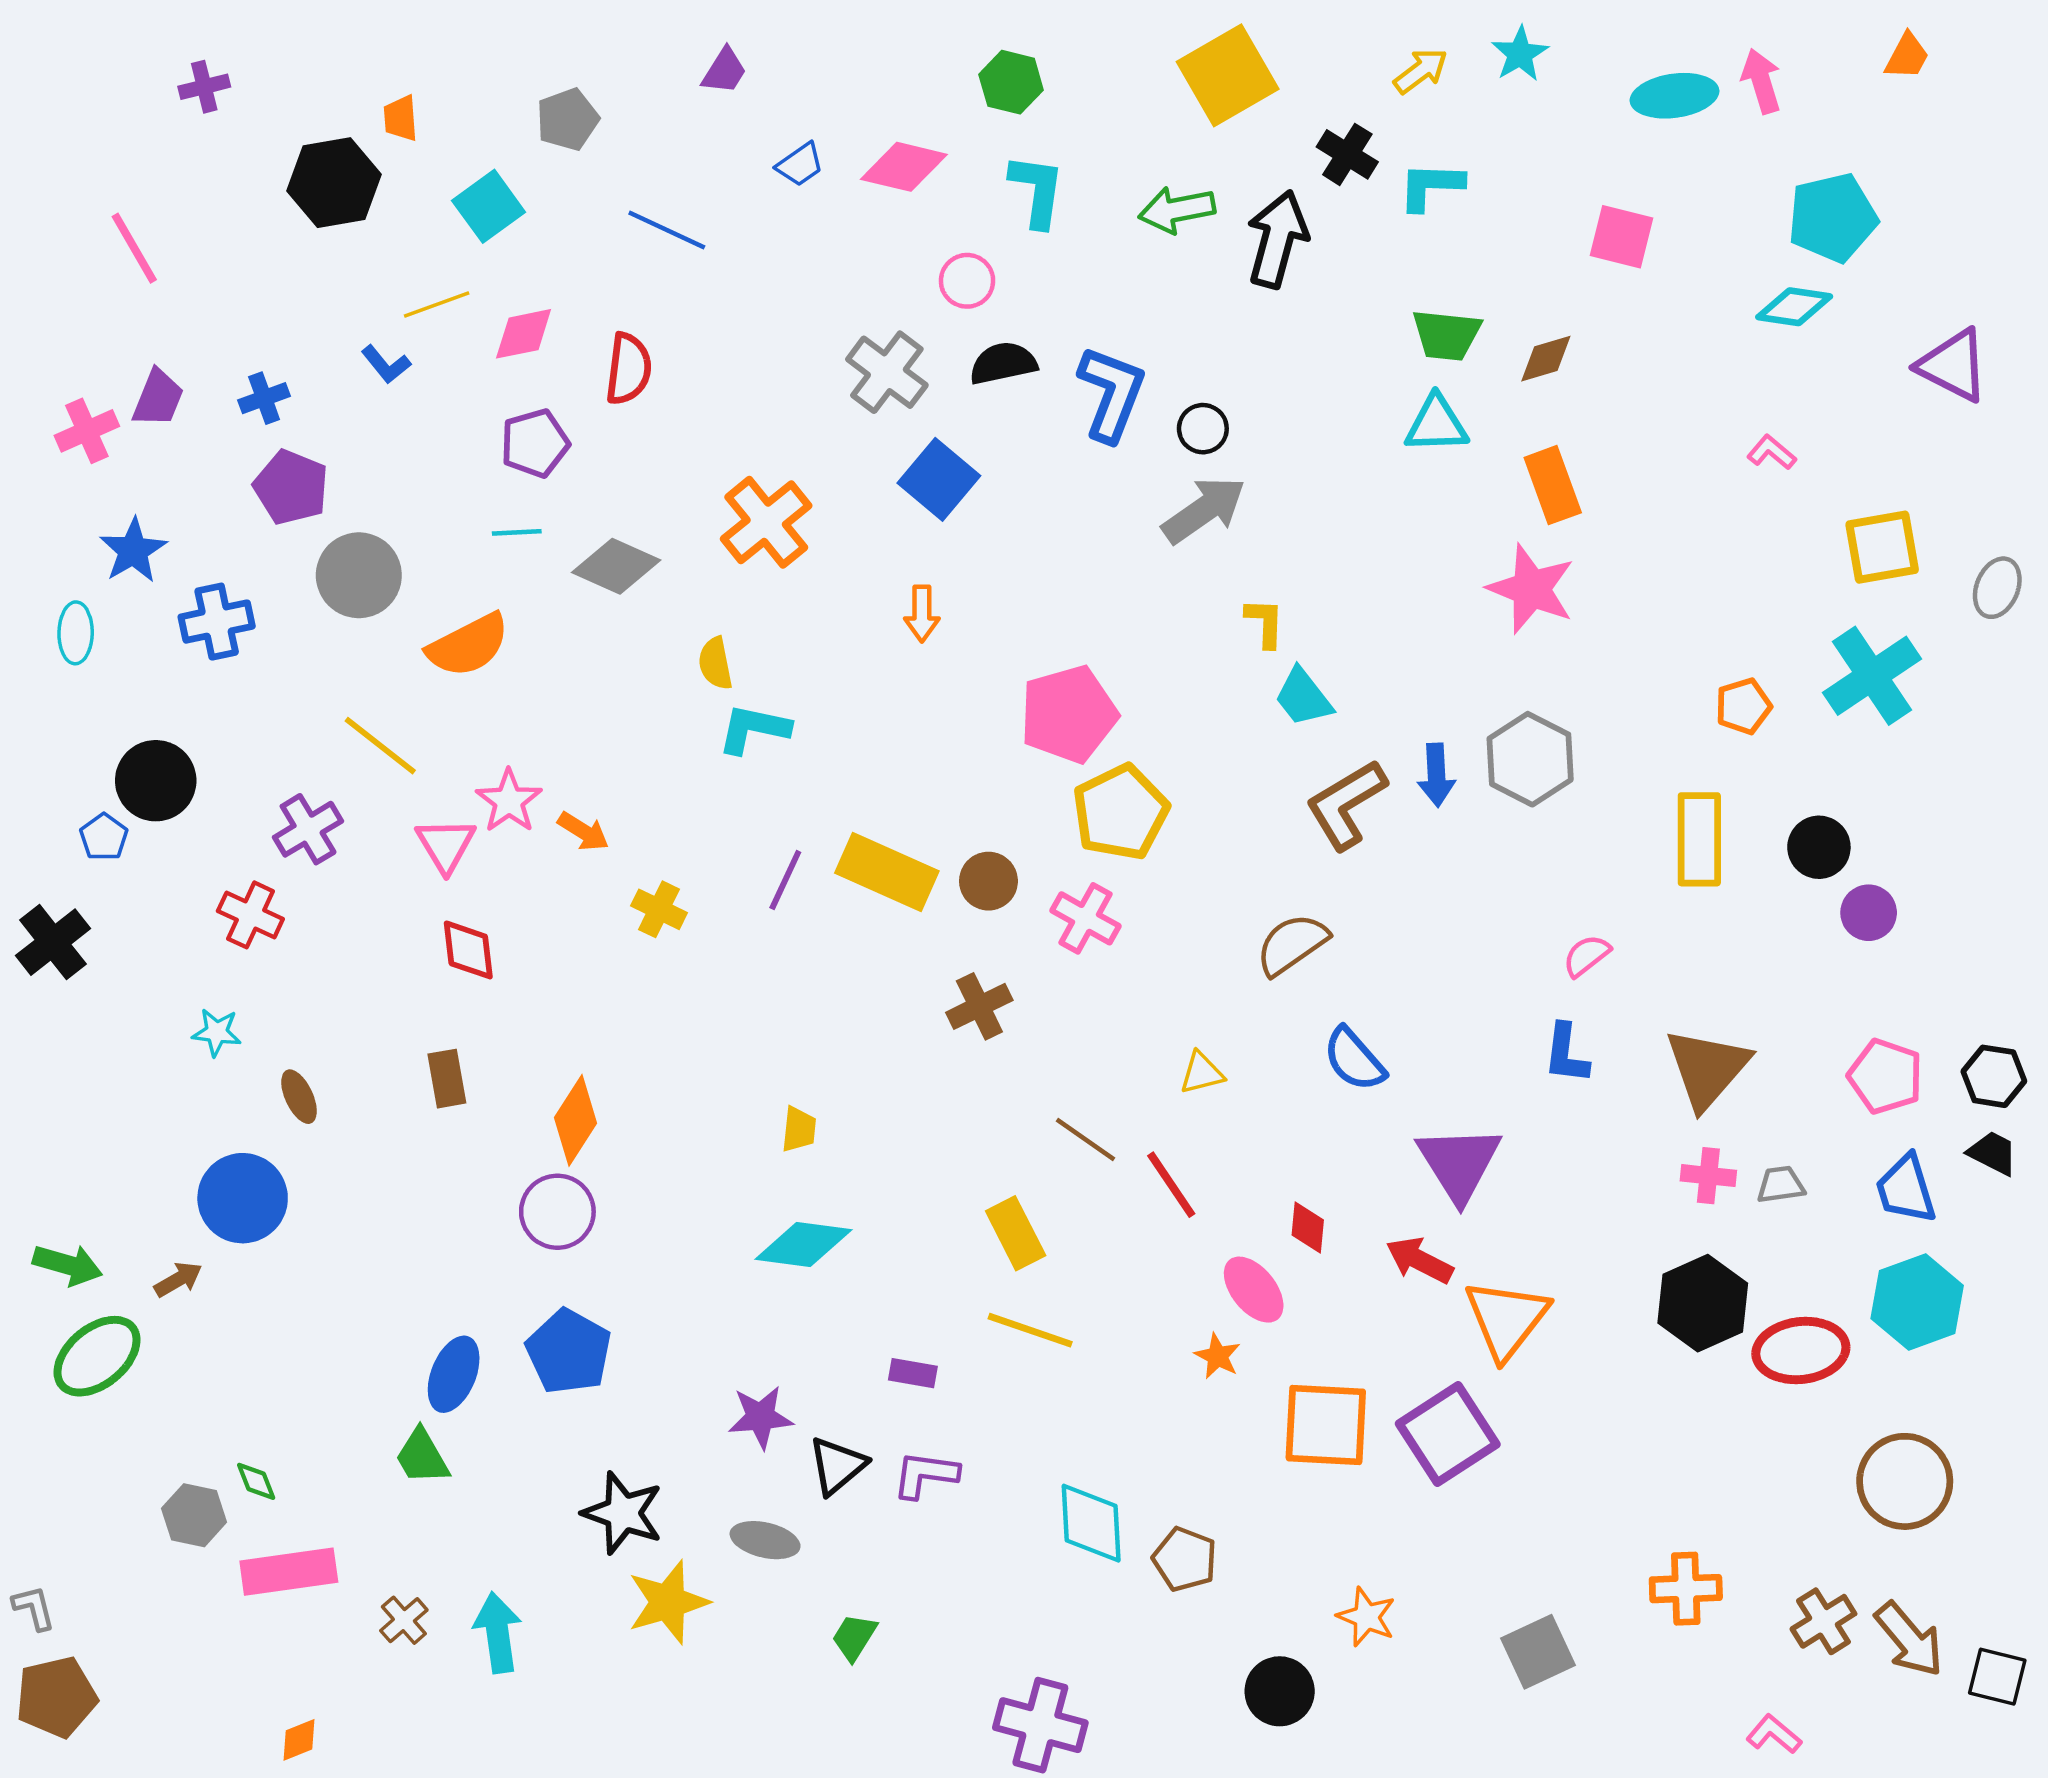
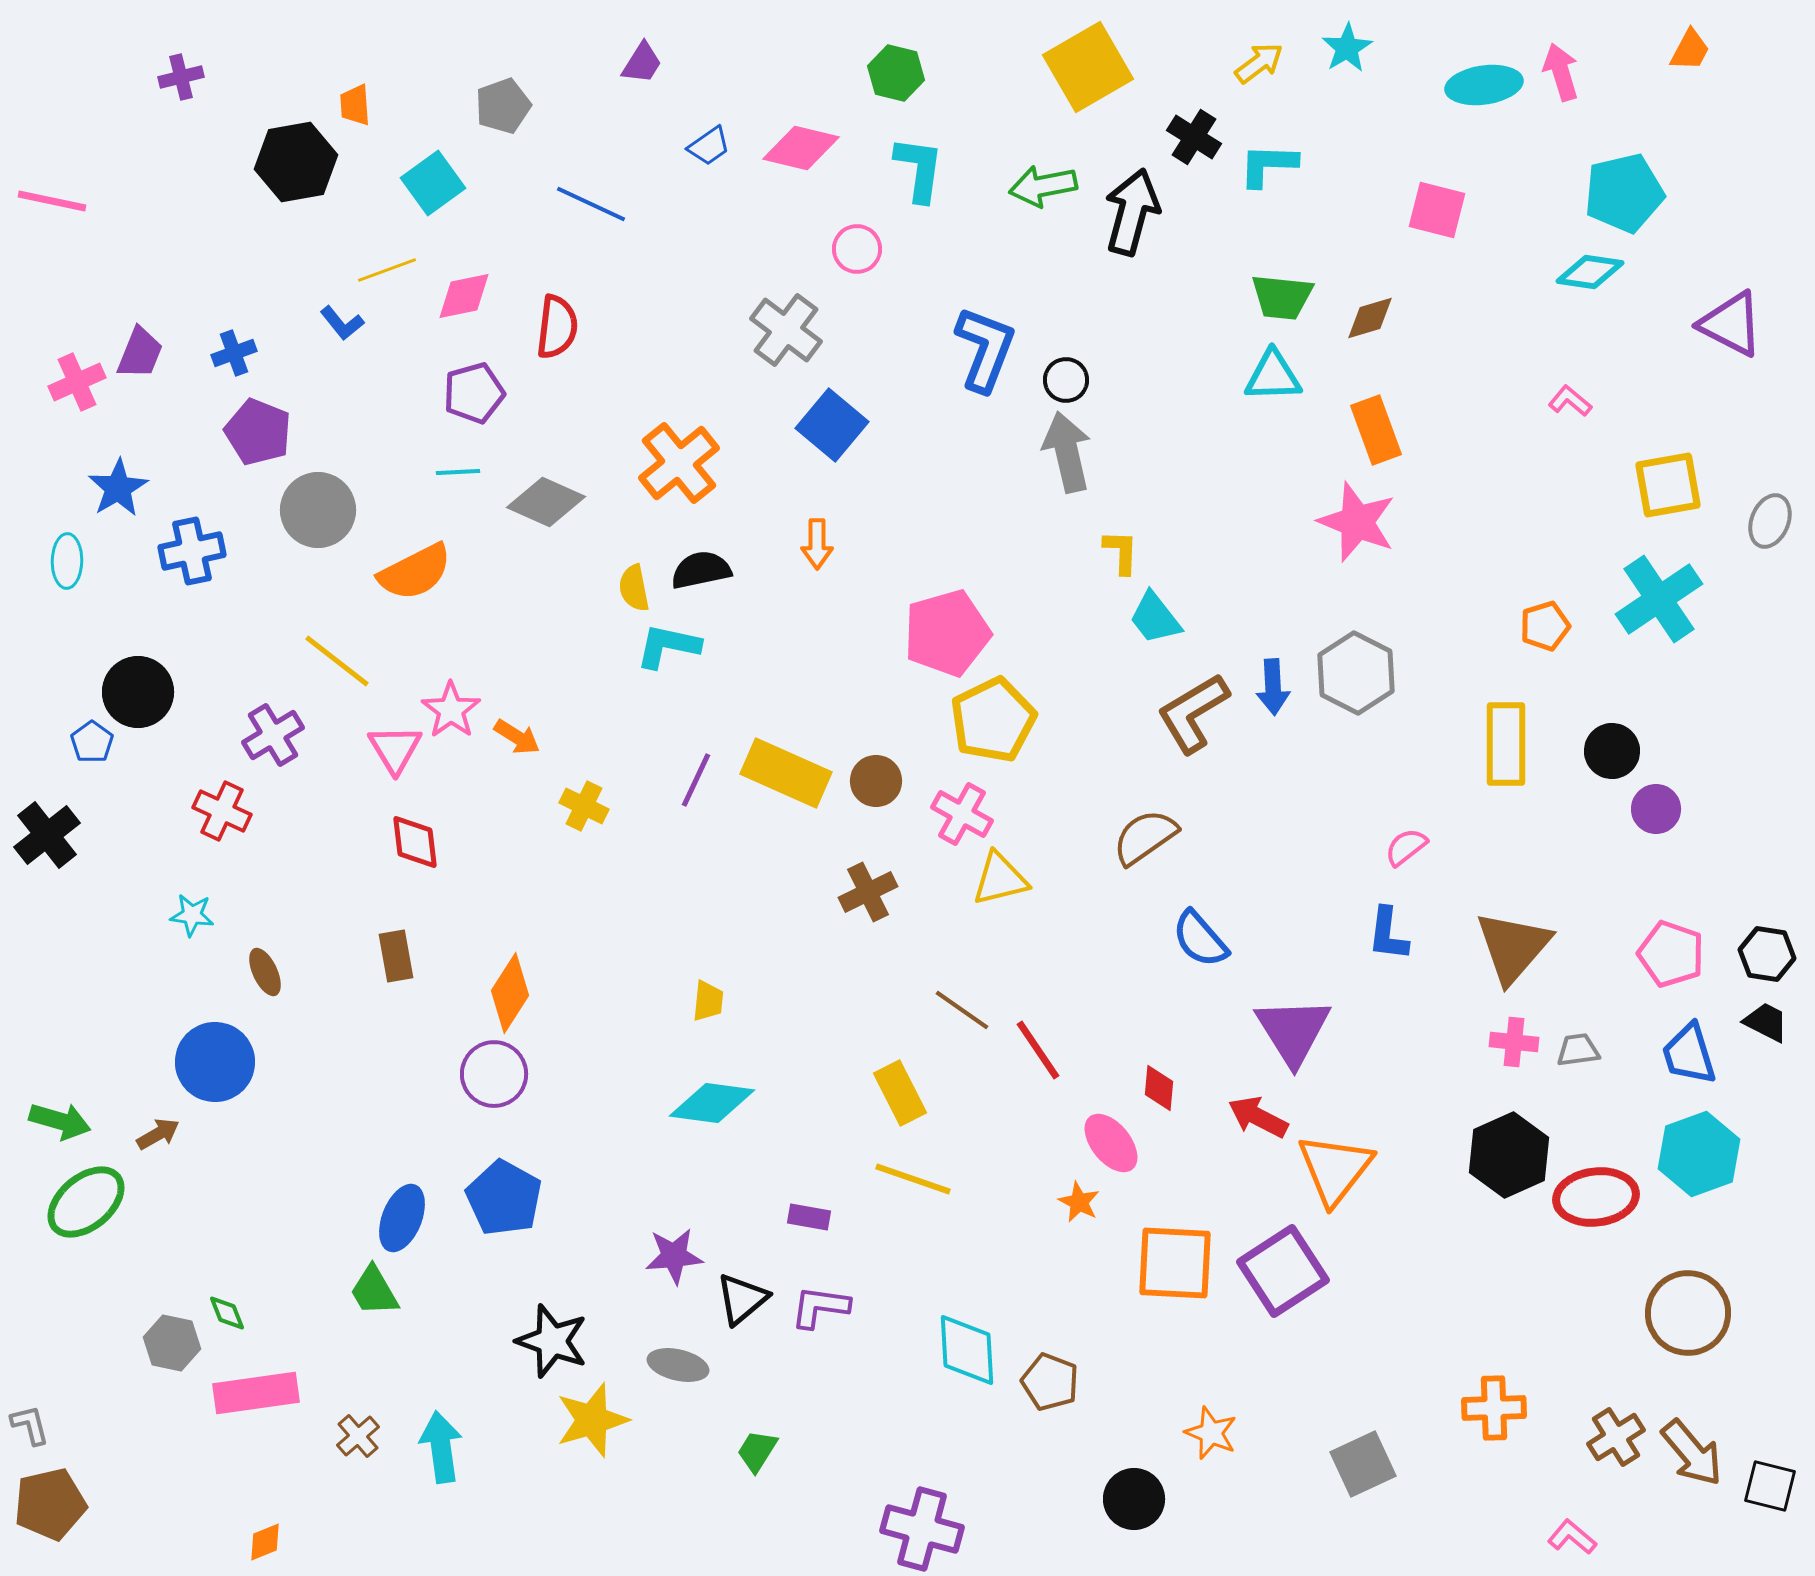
pink line: (134, 248) -> (52, 201), moved, turned -48
black semicircle: (1003, 363) -> (701, 570), moved
gray arrow: (1204, 510) -> (1067, 452), turned -68
yellow triangle: (1202, 1073) -> (1000, 879), moved, size x1.4

